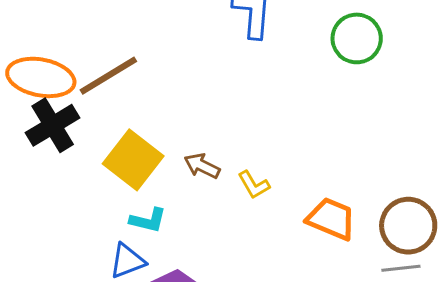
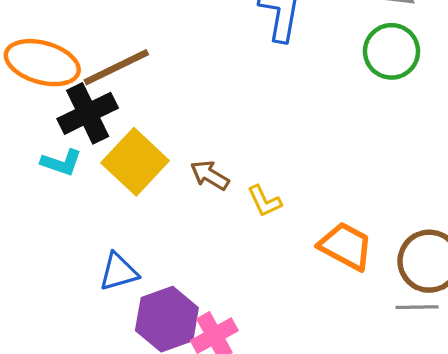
black cross: (53, 125) -> (88, 113), moved
cyan L-shape: (148, 220) -> (61, 163), moved

